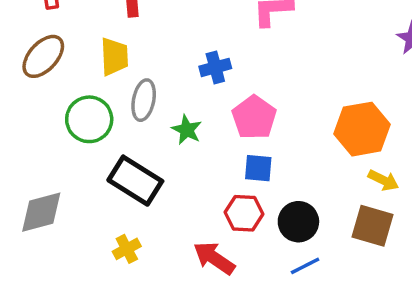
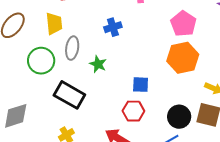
pink pentagon: (254, 117) -> (183, 24), moved
orange hexagon: (362, 129) -> (183, 58), moved
black circle: (298, 222) -> (179, 117), moved

